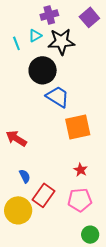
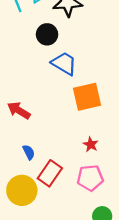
black circle: (43, 70) -> (47, 34), size x0.7

